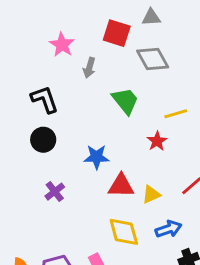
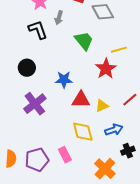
black L-shape: (45, 99) -> (38, 30), moved
red star: (157, 141) -> (106, 69), size x1.5
purple cross: (55, 192) -> (35, 104), size x1.6

